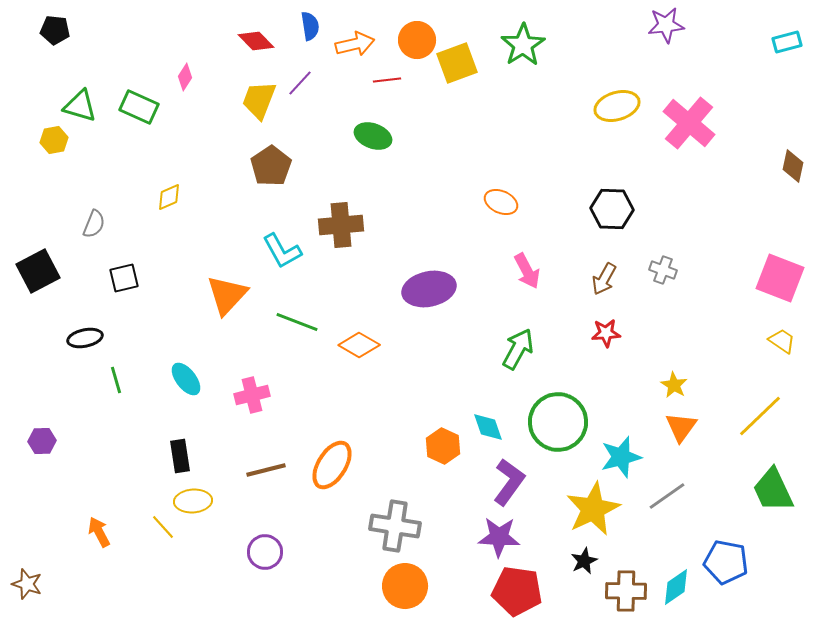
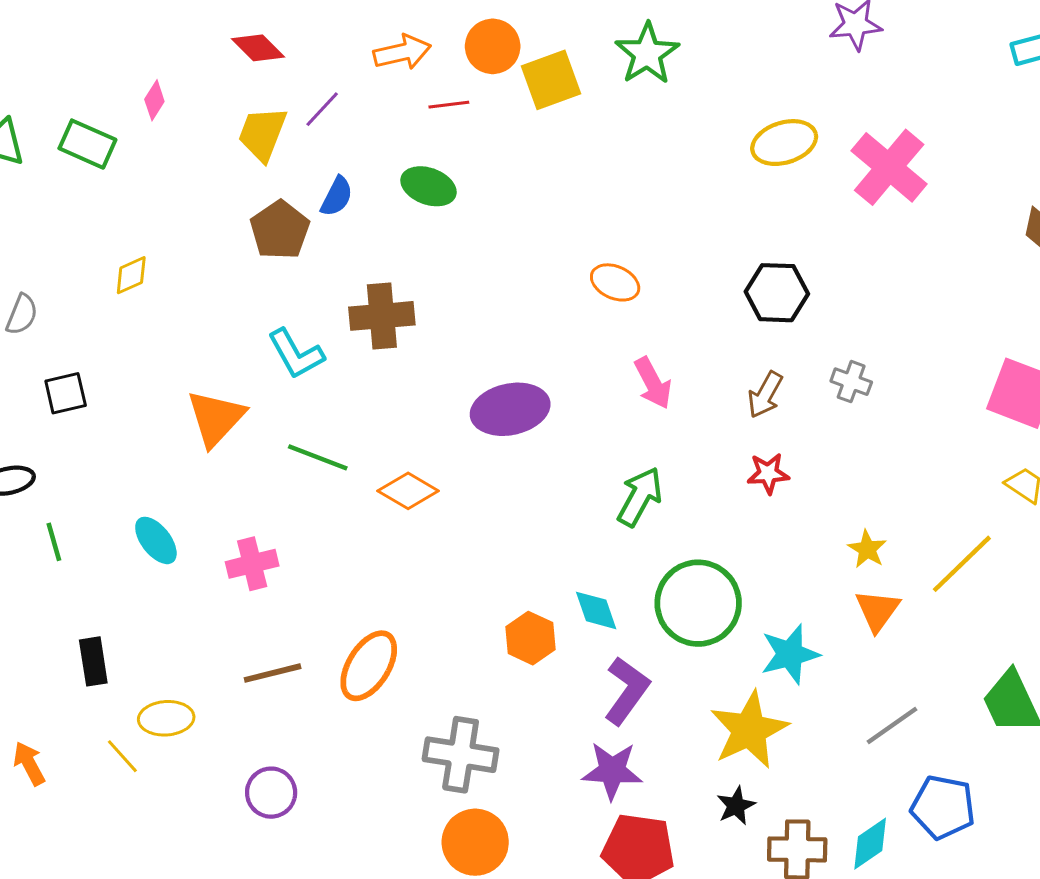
blue semicircle: (310, 26) -> (337, 196), moved, turned 36
yellow line: (760, 416) -> (962, 564), moved
black rectangle: (180, 456) -> (93, 661), moved
gray line: (667, 496) -> (892, 726), moved

